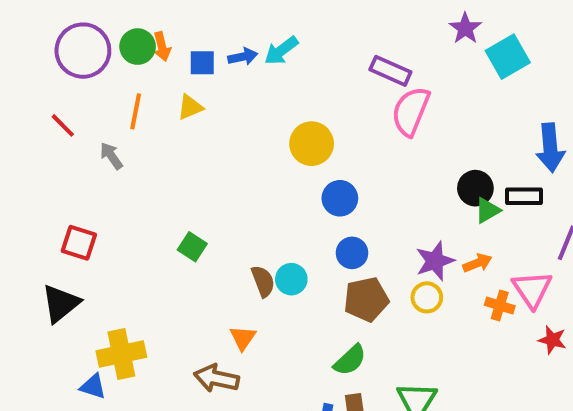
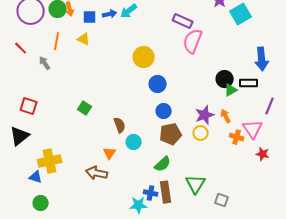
yellow triangle: (190, 107) -> (84, 39), turned 48
orange arrow: (477, 263) -> (226, 116), turned -96
cyan circle: (291, 279) -> (134, 142), moved

